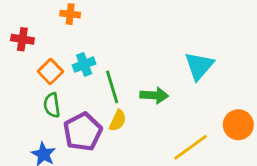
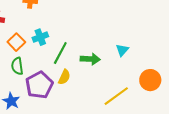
cyan triangle: (199, 66) -> (122, 50), moved, size x0.6
green line: (112, 87) -> (60, 53), turned 45

